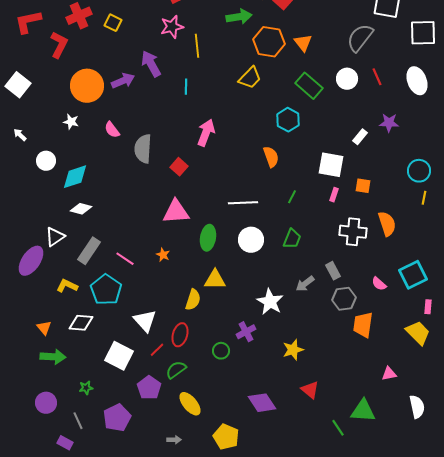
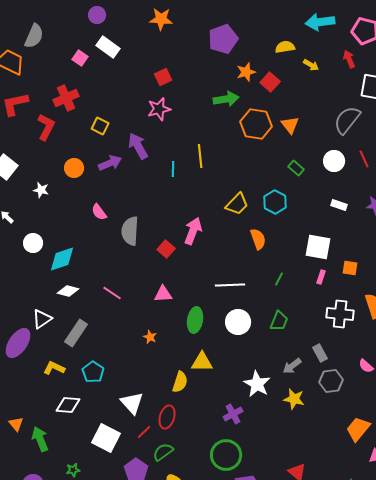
yellow square: (113, 23) -> (100, 126), moved
yellow line: (197, 46) -> (200, 156), moved
yellow trapezoid: (250, 78) -> (237, 204), moved
orange circle: (87, 86) -> (74, 168), size x0.6
green rectangle: (309, 86) -> (296, 168), size x0.6
white star: (71, 122) -> (41, 190), moved
pink arrow: (206, 133) -> (193, 231), moved
white rectangle: (360, 137) -> (339, 205), moved, turned 70
pink triangle: (176, 212) -> (163, 294), size x0.7
pink line: (125, 259) -> (112, 293), moved
cyan pentagon: (106, 290) -> (93, 372), size x0.7
orange trapezoid: (363, 325) -> (358, 429), moved, turned 32
orange triangle: (44, 328) -> (16, 424), moved
yellow star: (293, 350) -> (294, 399), moved, turned 30
green circle: (221, 351) -> (226, 455), moved, size x1.8
green arrow: (53, 357) -> (40, 439), turned -115

